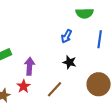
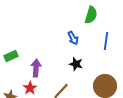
green semicircle: (85, 13) -> (91, 15), turned -72
blue arrow: (67, 36) -> (73, 38), turned -56

